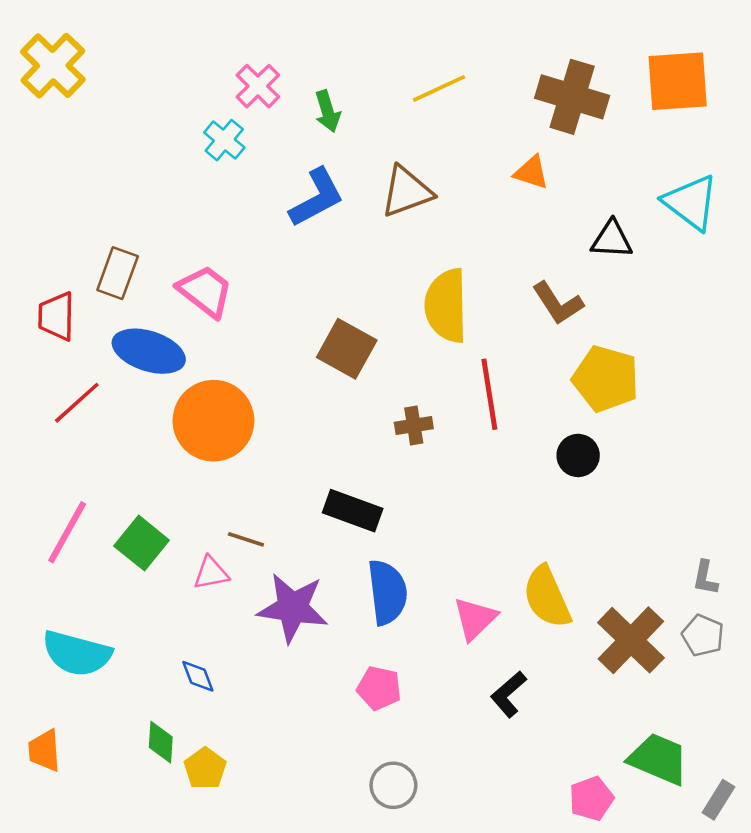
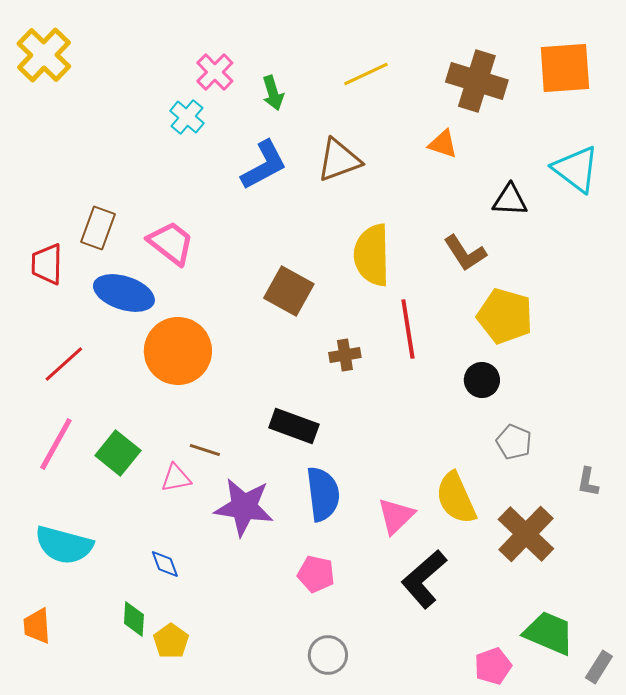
red line: (77, 403) -> (64, 364), moved
gray pentagon: (703, 635) -> (514, 442), moved
black L-shape: (509, 694) -> (424, 579), size x1.5

